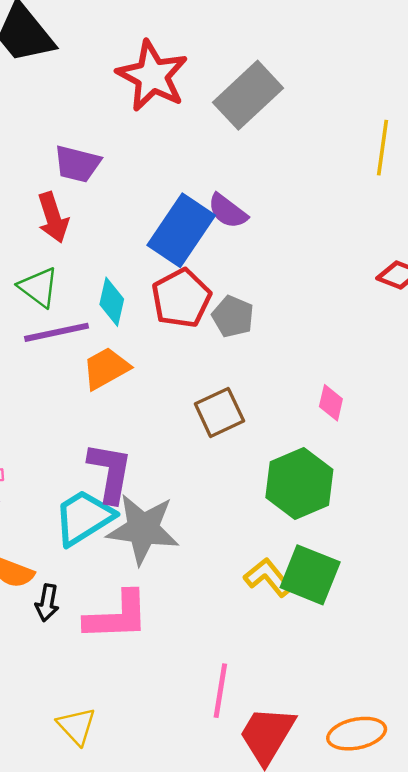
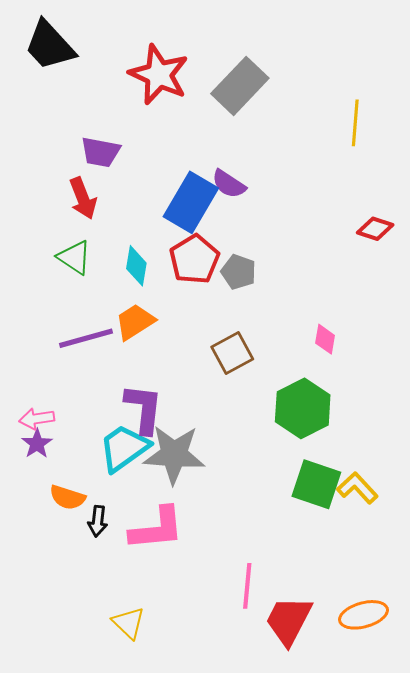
purple line: (57, 332) -> (86, 338), moved
yellow L-shape: (268, 577) -> (357, 488), moved

